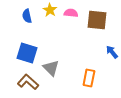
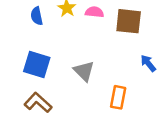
gray triangle: (51, 68) -> (84, 71), moved

